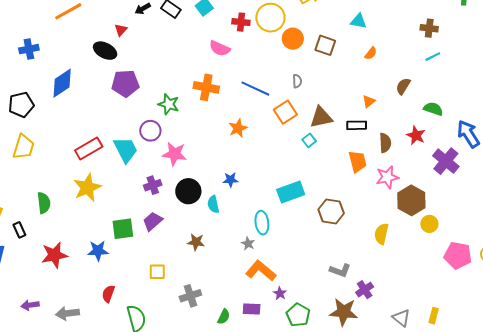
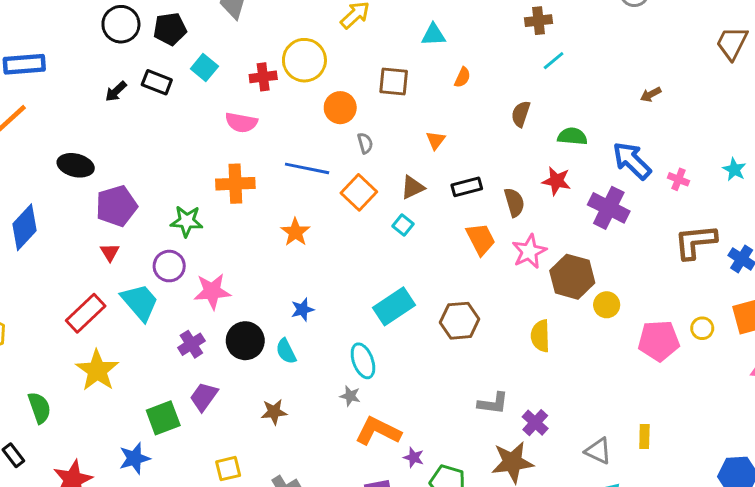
red triangle: (121, 30) -> (110, 252), moved
orange circle: (293, 39) -> (340, 108), moved
orange triangle: (369, 101) -> (436, 140), moved
brown triangle: (321, 117) -> (412, 187), size x0.7

